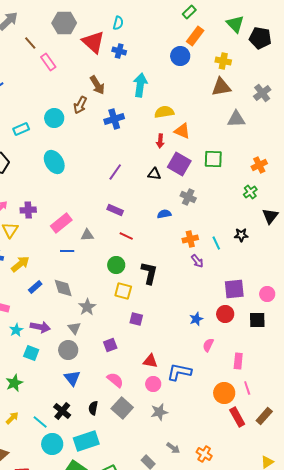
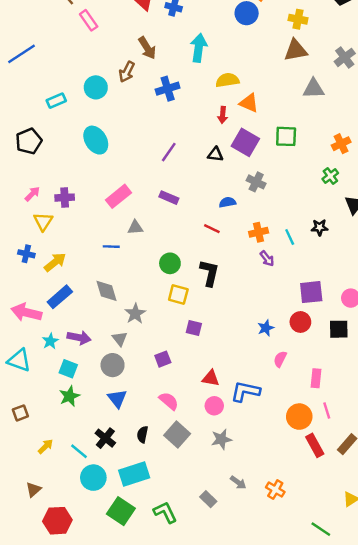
pink rectangle: (61, 223) -> (118, 196), moved
red line: (126, 236) -> (212, 229), moved
blue rectangle: (35, 287) -> (60, 297), moved, size x1.5
green star: (14, 383) -> (69, 396), moved

